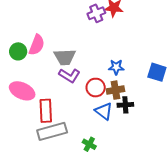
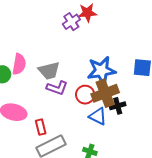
blue star: (116, 67) -> (101, 70), size x1.8
brown cross: (115, 90) -> (105, 93), size x1.5
red rectangle: (46, 111) -> (41, 127), size x0.7

